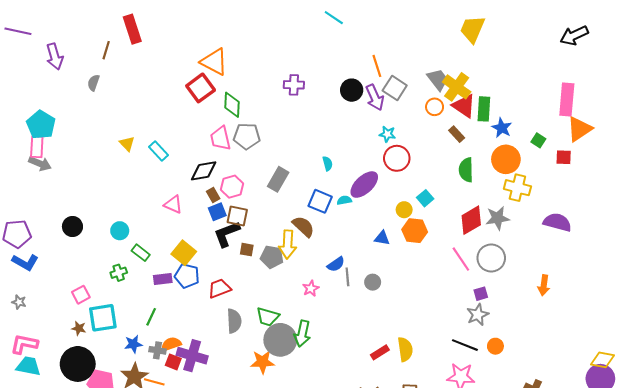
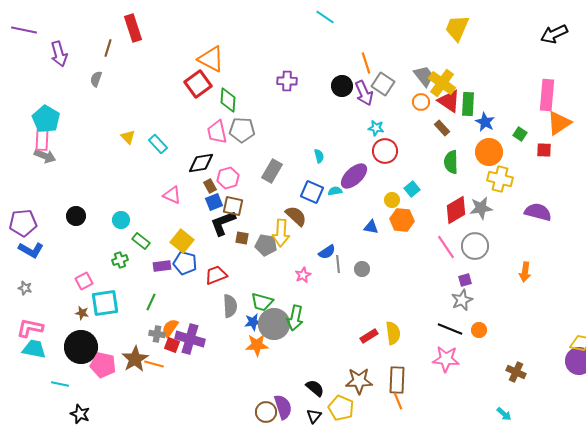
blue star: (133, 344) -> (253, 322), moved
orange semicircle: (171, 344) -> (170, 328), turned -36

